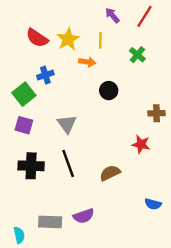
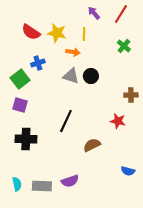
yellow star: (68, 39) -> (57, 33), turned -30
green cross: (137, 55) -> (124, 46), moved
gray triangle: (67, 124) -> (71, 76), moved, turned -36
black line: (68, 163) -> (66, 121), moved, turned 45
cyan semicircle: (19, 235) -> (17, 184), moved

